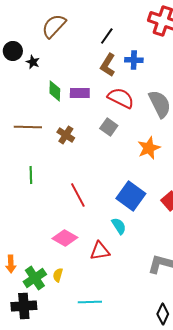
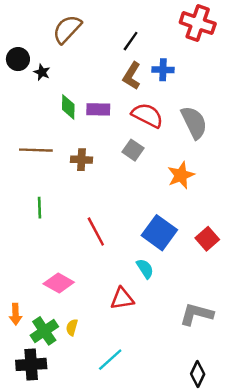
brown cross: (66, 135) -> (81, 160), turned -30
pink diamond: (65, 238) -> (59, 283), moved
cyan line: (90, 302) -> (110, 360), turned -40

